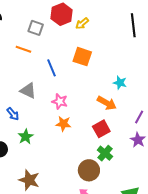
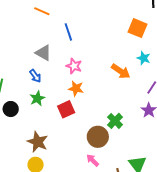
orange square: (82, 57) -> (138, 28), moved
cyan star: (120, 83) -> (144, 58), moved
blue arrow: (13, 114) -> (35, 76), moved
red square: (101, 129) -> (66, 109), moved

